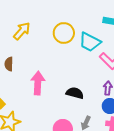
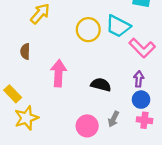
yellow circle: (64, 33) -> (88, 30), moved

